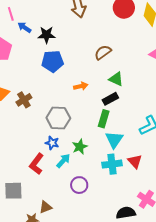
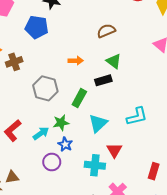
blue pentagon: (53, 61) -> (37, 27), moved
green rectangle: (104, 119) -> (79, 98), moved
blue star: (52, 143) -> (65, 144), moved
cyan cross: (112, 164) -> (95, 165), moved

